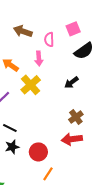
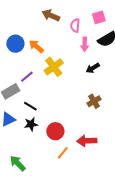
pink arrow: (39, 59) -> (85, 44), moved
red arrow: (72, 139) -> (87, 141), moved

